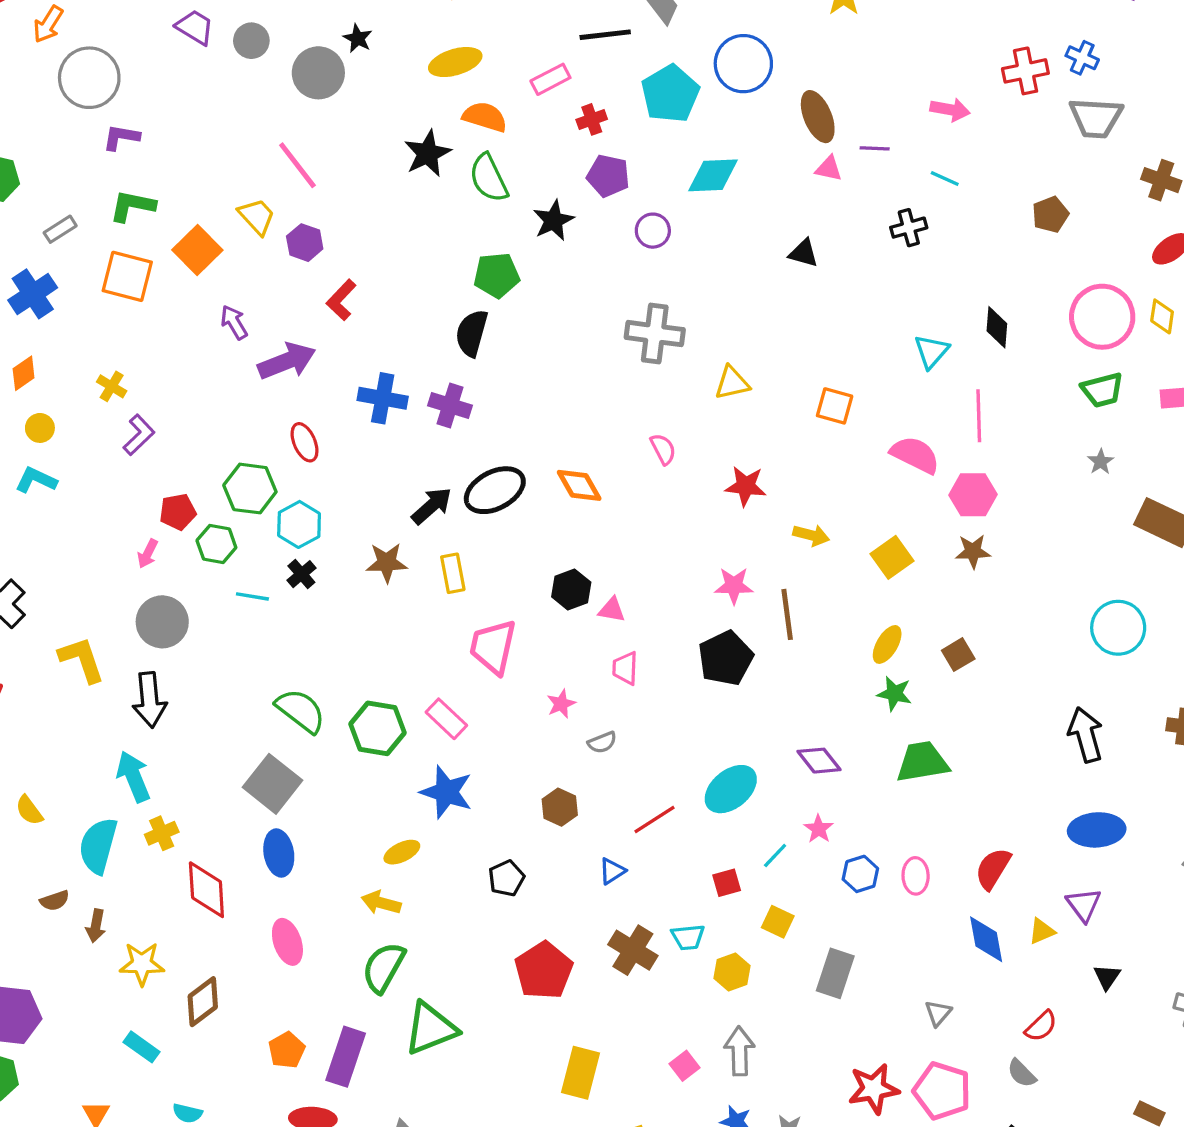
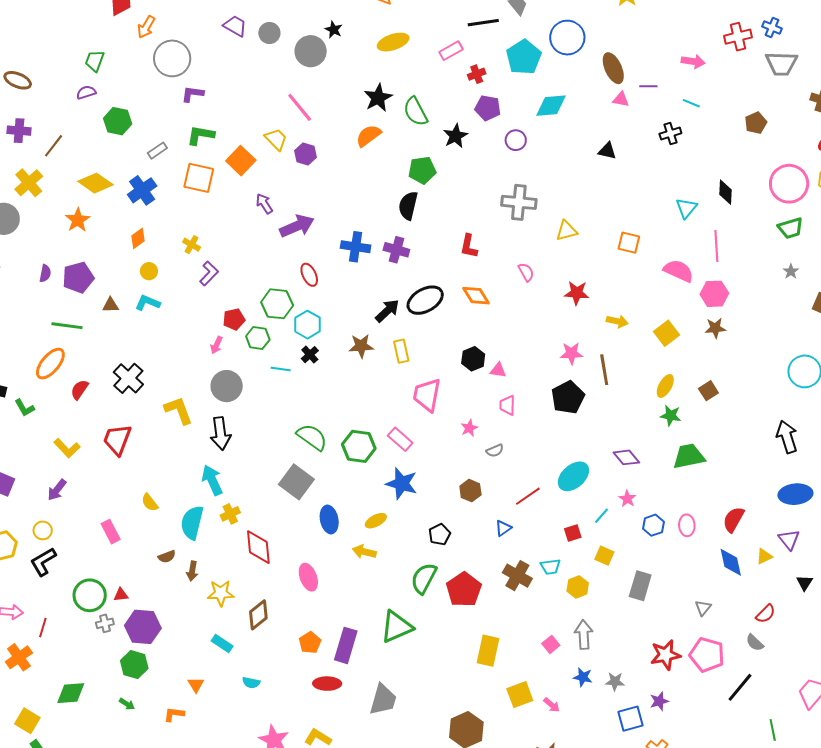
orange semicircle: (485, 117) -> (368, 136), moved, turned -52
red L-shape: (341, 300) -> (469, 246), moved, turned -30
blue ellipse: (279, 853) -> (329, 519), moved
green semicircle: (384, 967) -> (424, 578), moved

